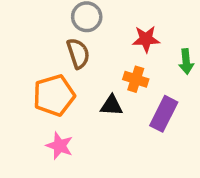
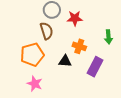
red star: (146, 39) -> (75, 18), moved

